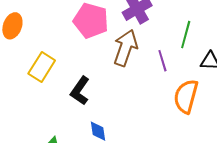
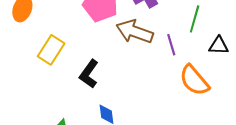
brown arrow: (125, 48) -> (135, 32), turned -90
orange semicircle: (186, 96) -> (194, 80), turned -56

